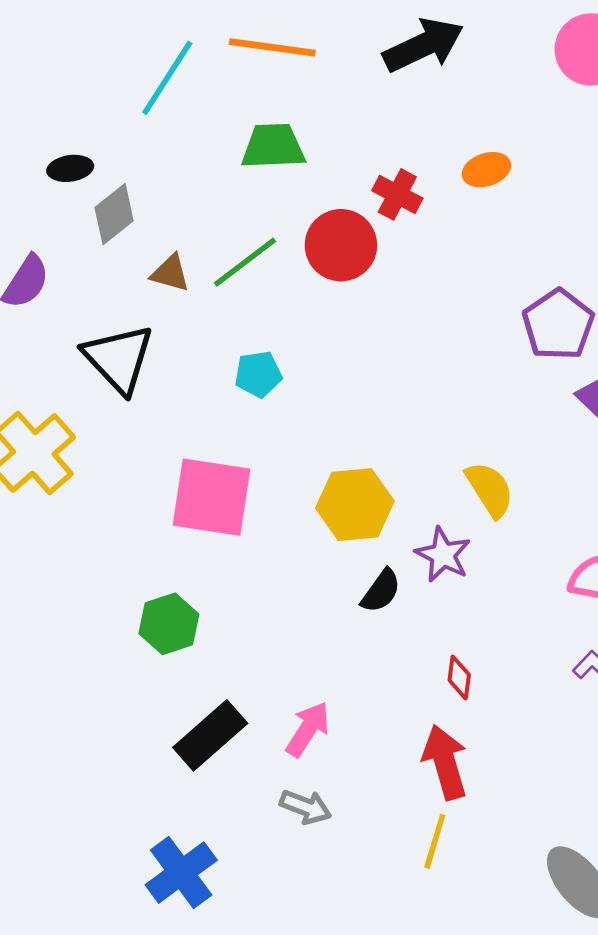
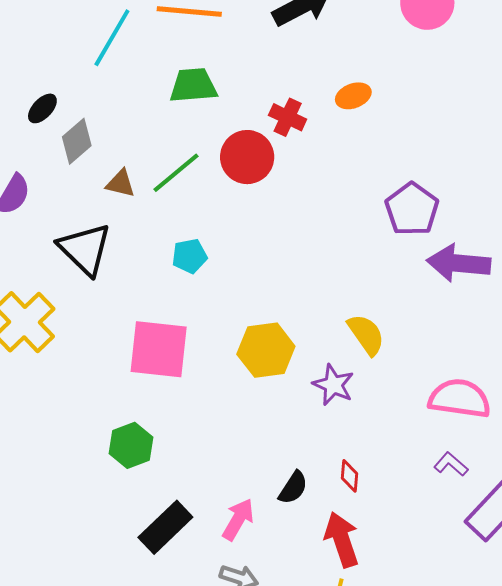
black ellipse: (70, 168) -> (42, 108), turned -36
black semicircle: (381, 591) -> (293, 488), moved

